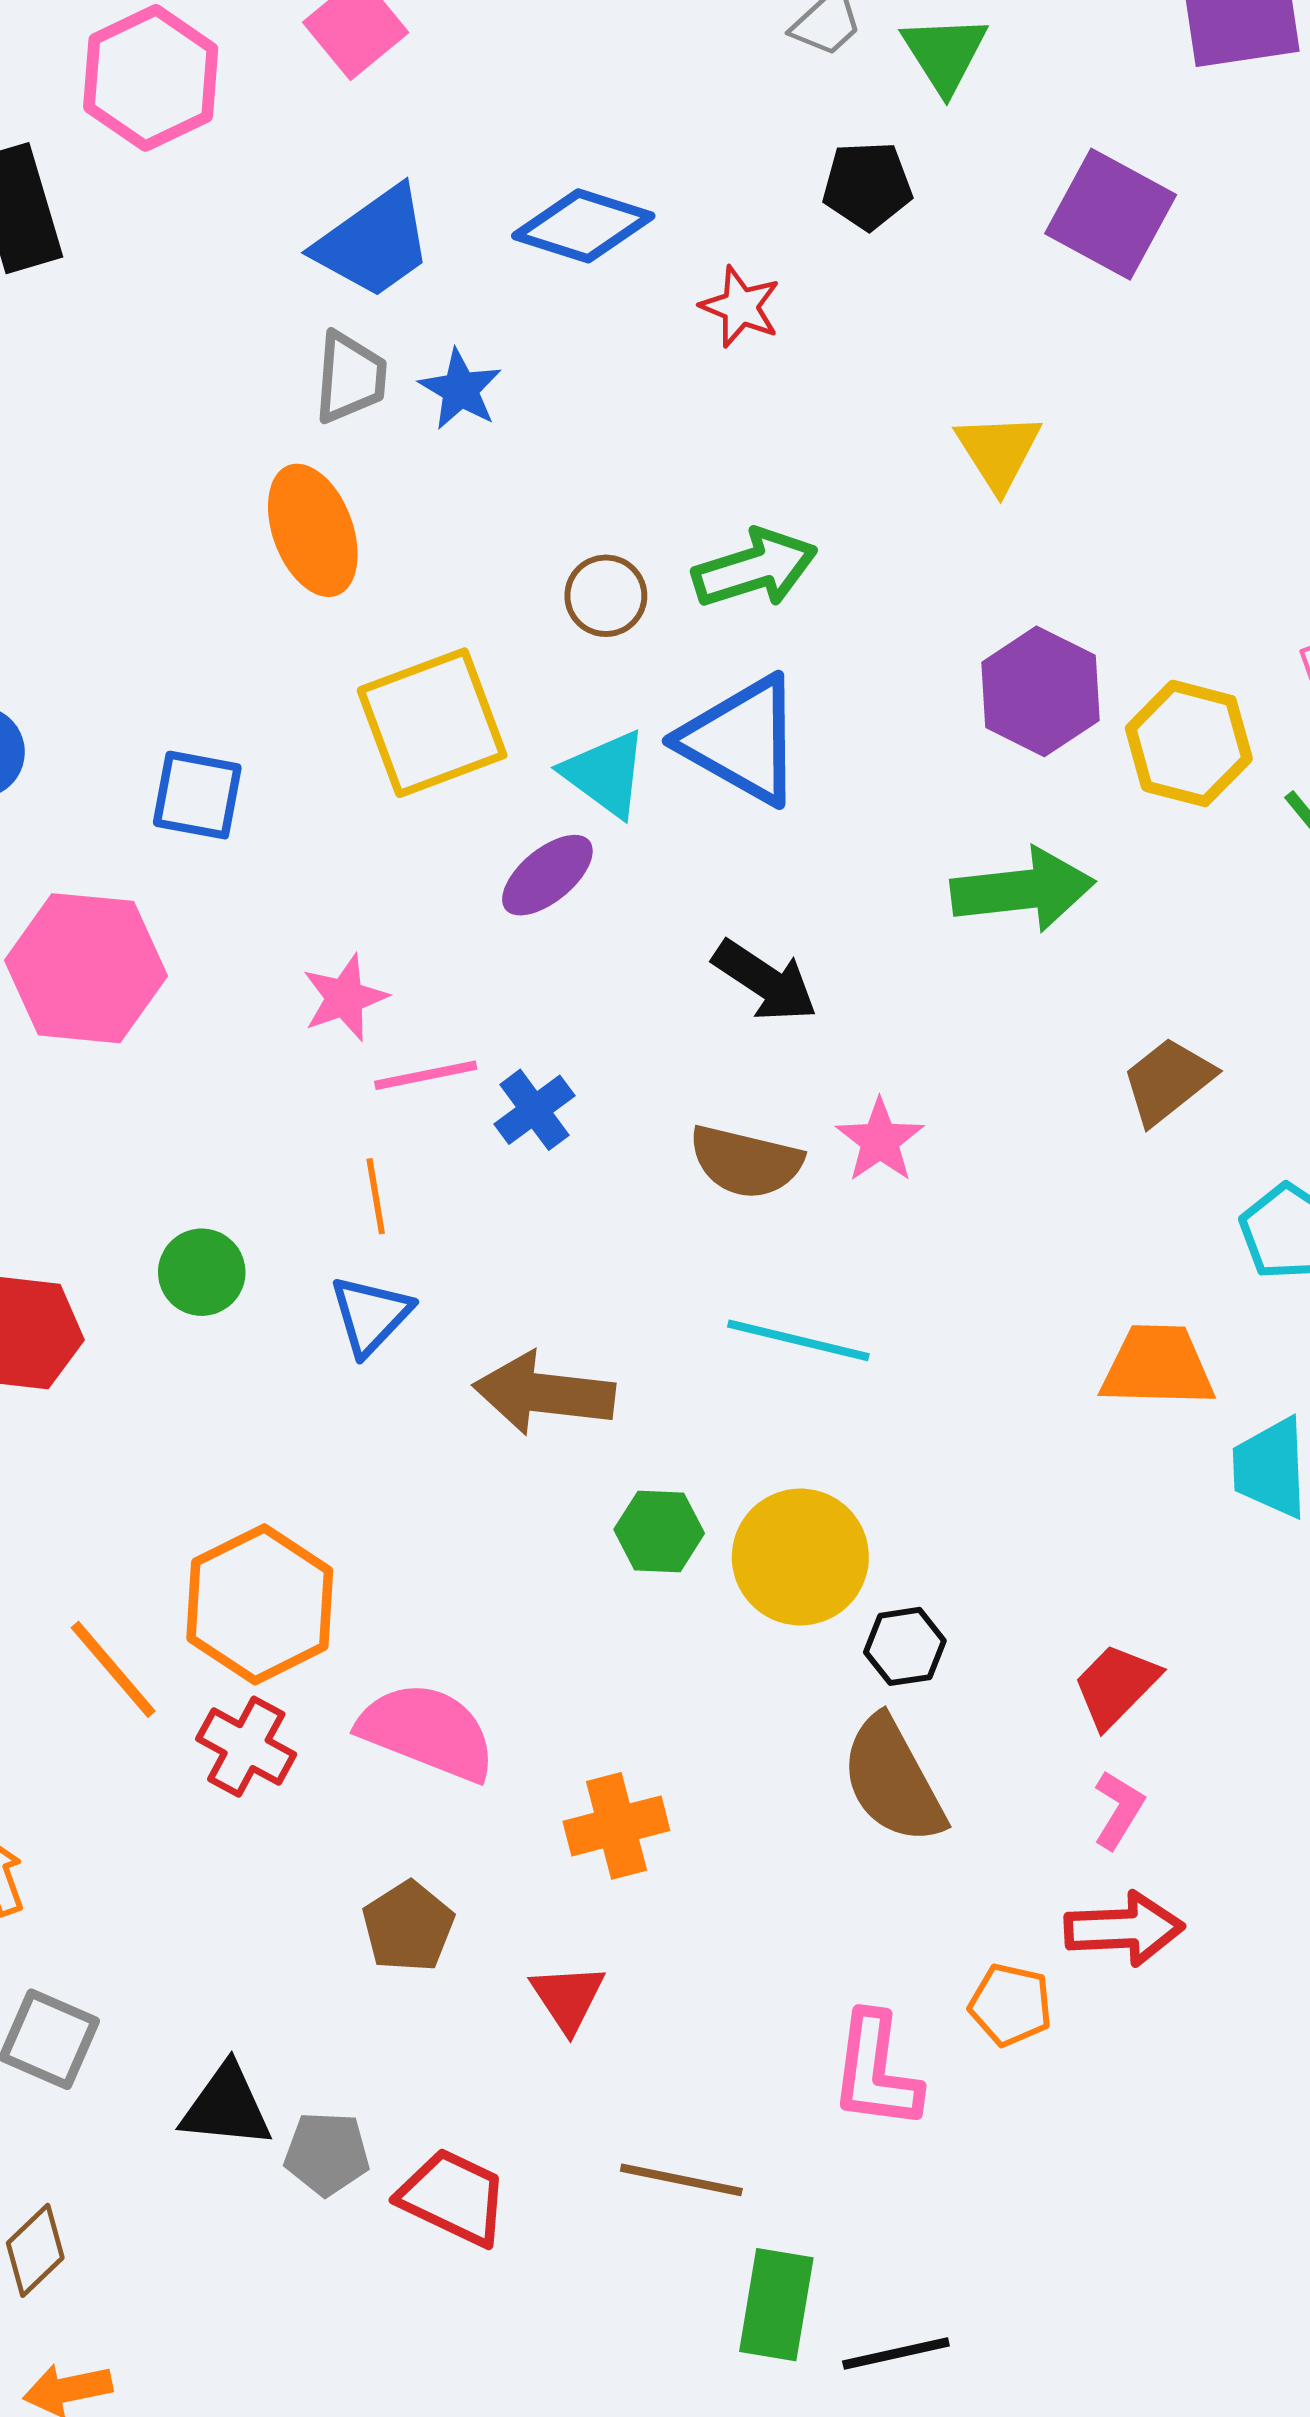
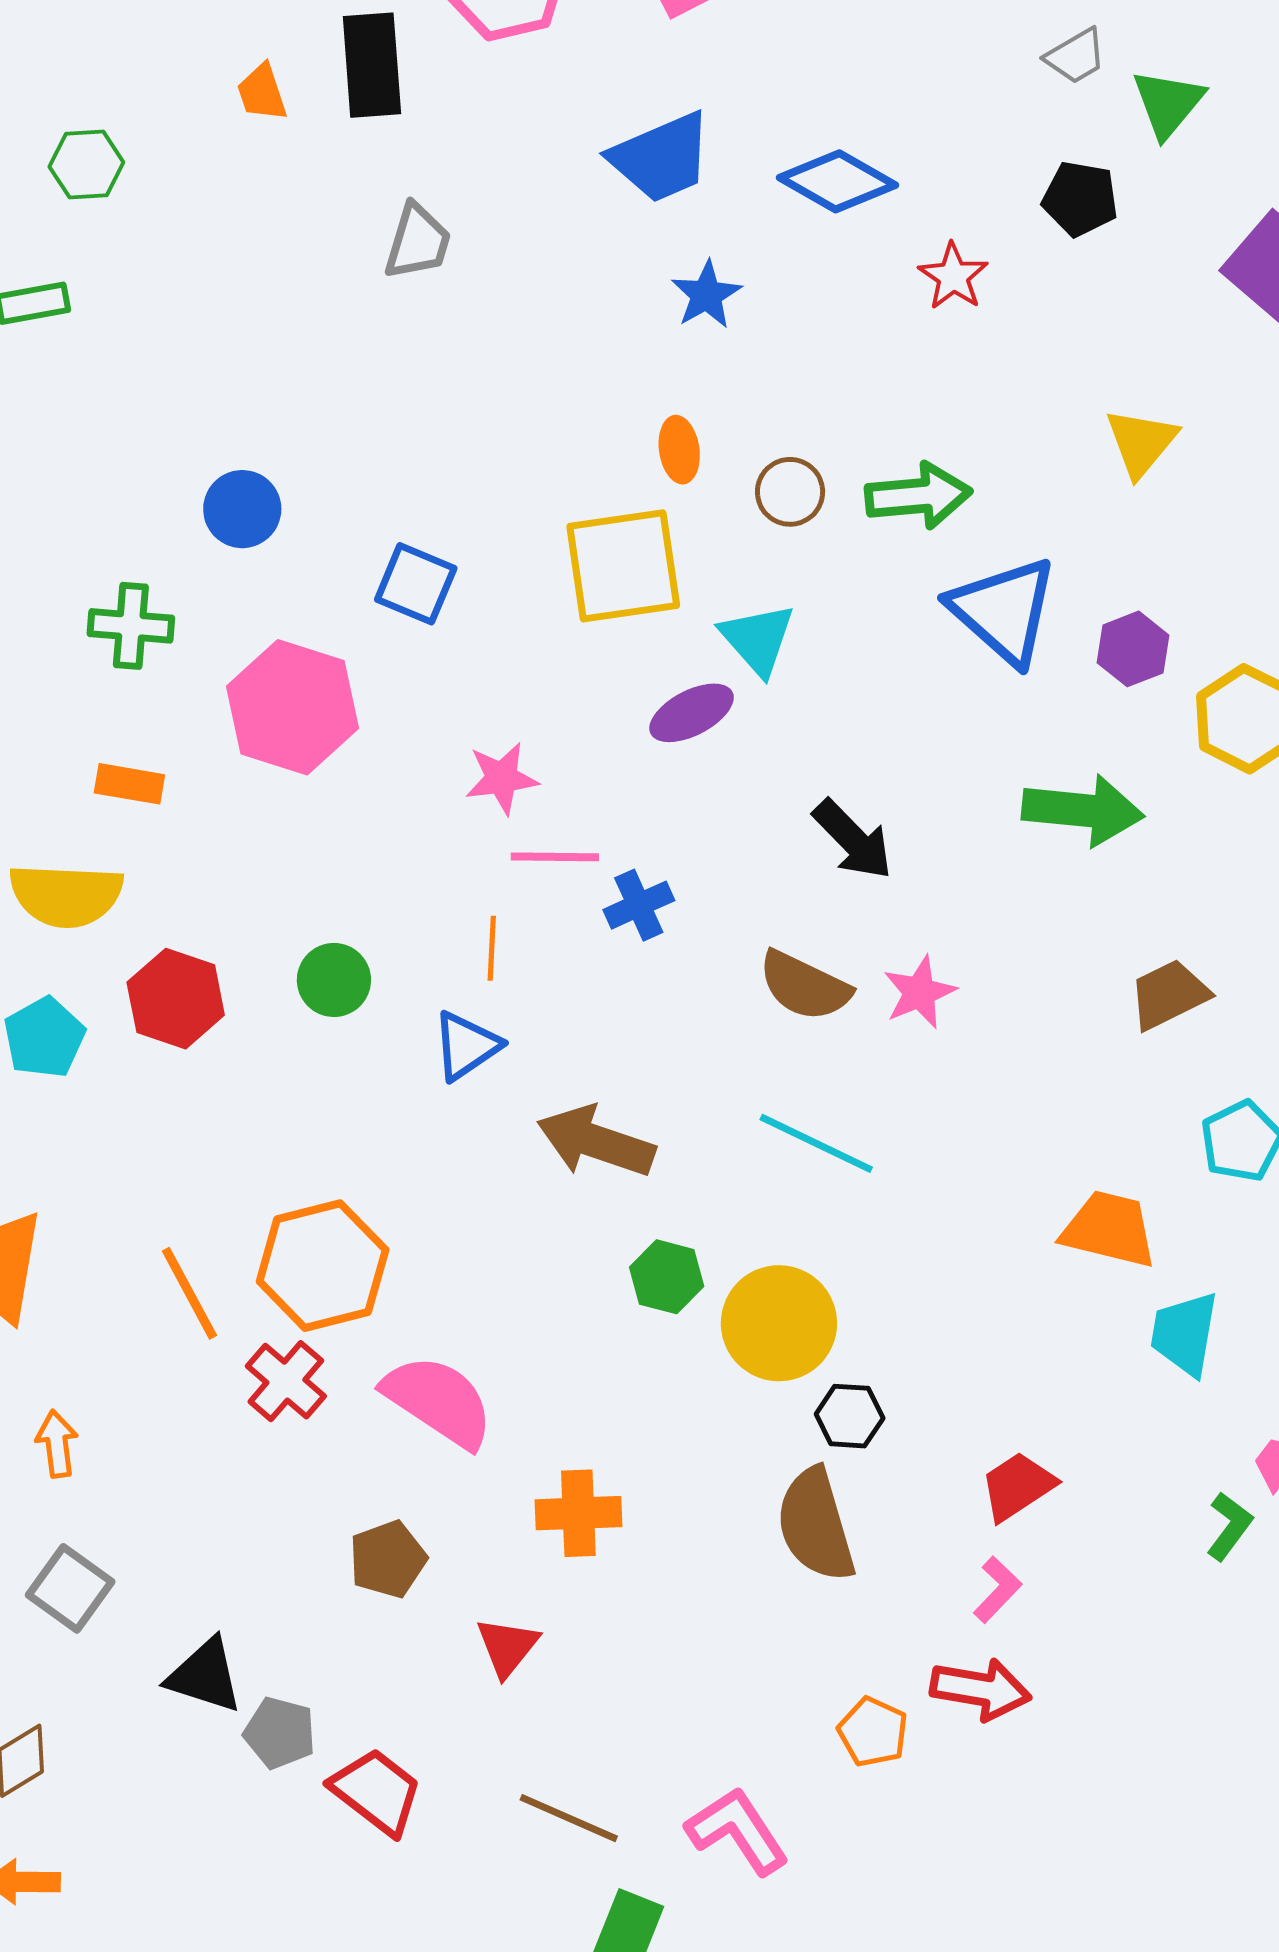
gray trapezoid: (350, 377) -> (418, 242), moved
orange ellipse: (313, 530) -> (679, 450), moved, size x0.6
purple hexagon: (1040, 691) -> (1133, 649), size x0.7
blue triangle: (742, 740) -> (1004, 611), moved
pink L-shape: (876, 2071) -> (737, 1831), moved, turned 127

